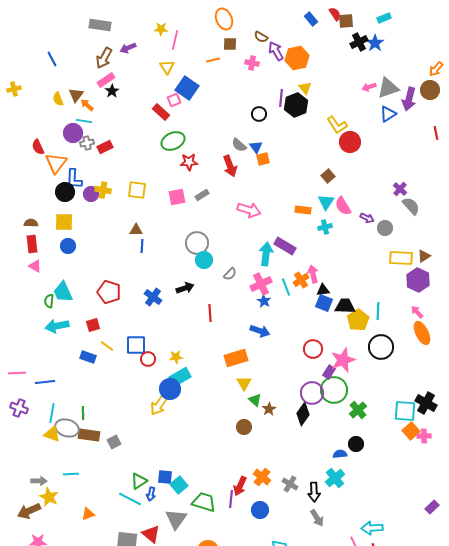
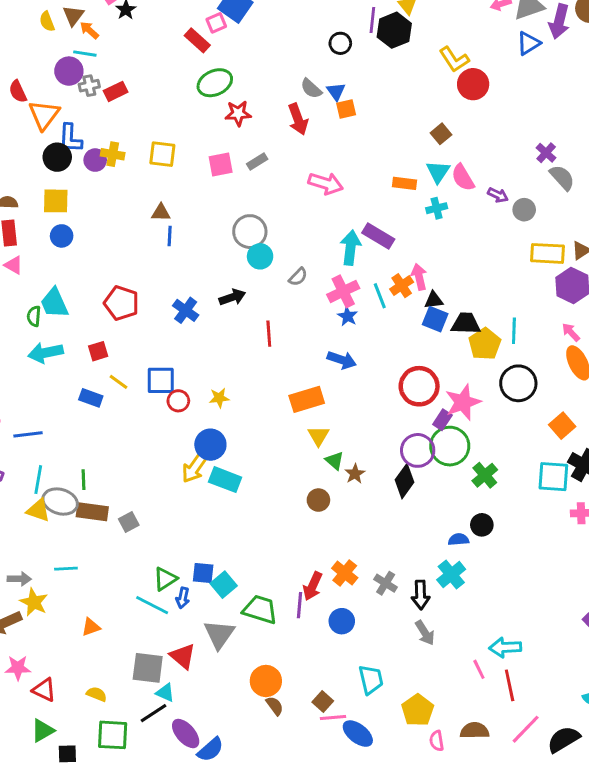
red circle: (313, 349) -> (419, 386), size x1.4
cyan rectangle: (180, 377) -> (225, 480), moved, turned 50
orange square: (411, 431) -> (562, 426), moved

